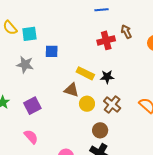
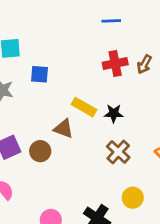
brown arrow: (126, 32) -> (144, 64), moved, turned -128
yellow circle: (87, 104) -> (133, 198), moved
brown circle: (100, 130) -> (40, 151), moved

